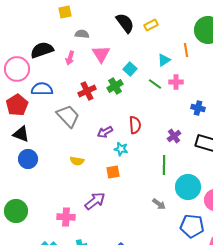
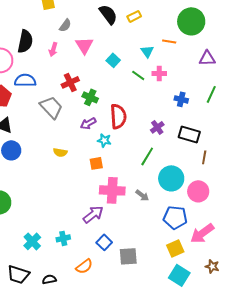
gray semicircle: (82, 34) -> (65, 25), turned 120
black semicircle: (42, 50) -> (25, 41), turned 120
orange line: (186, 50) -> (169, 41), turned -72
cyan triangle: (164, 60) -> (147, 51), turned -32
green cross: (115, 86) -> (90, 97), moved, turned -35
red semicircle: (135, 125) -> (118, 116), size x1.4
green line: (164, 165) -> (147, 156), turned 30
purple arrow: (95, 201) -> (93, 214), moved
pink cross: (66, 217) -> (112, 190), moved, size x1.4

